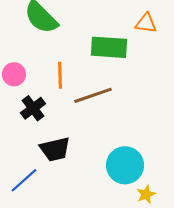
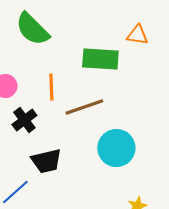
cyan circle: (125, 165) -> (116, 148), moved

